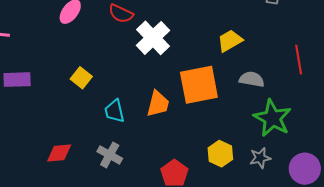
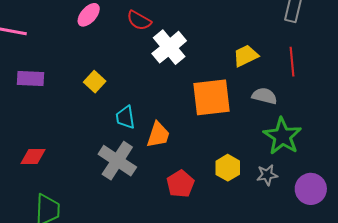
red line: (299, 60) -> (292, 62), moved
orange trapezoid: (158, 104) -> (158, 135), moved
red diamond: (59, 153) -> (33, 156), moved
gray cross: (110, 155) -> (117, 161), size x1.5

